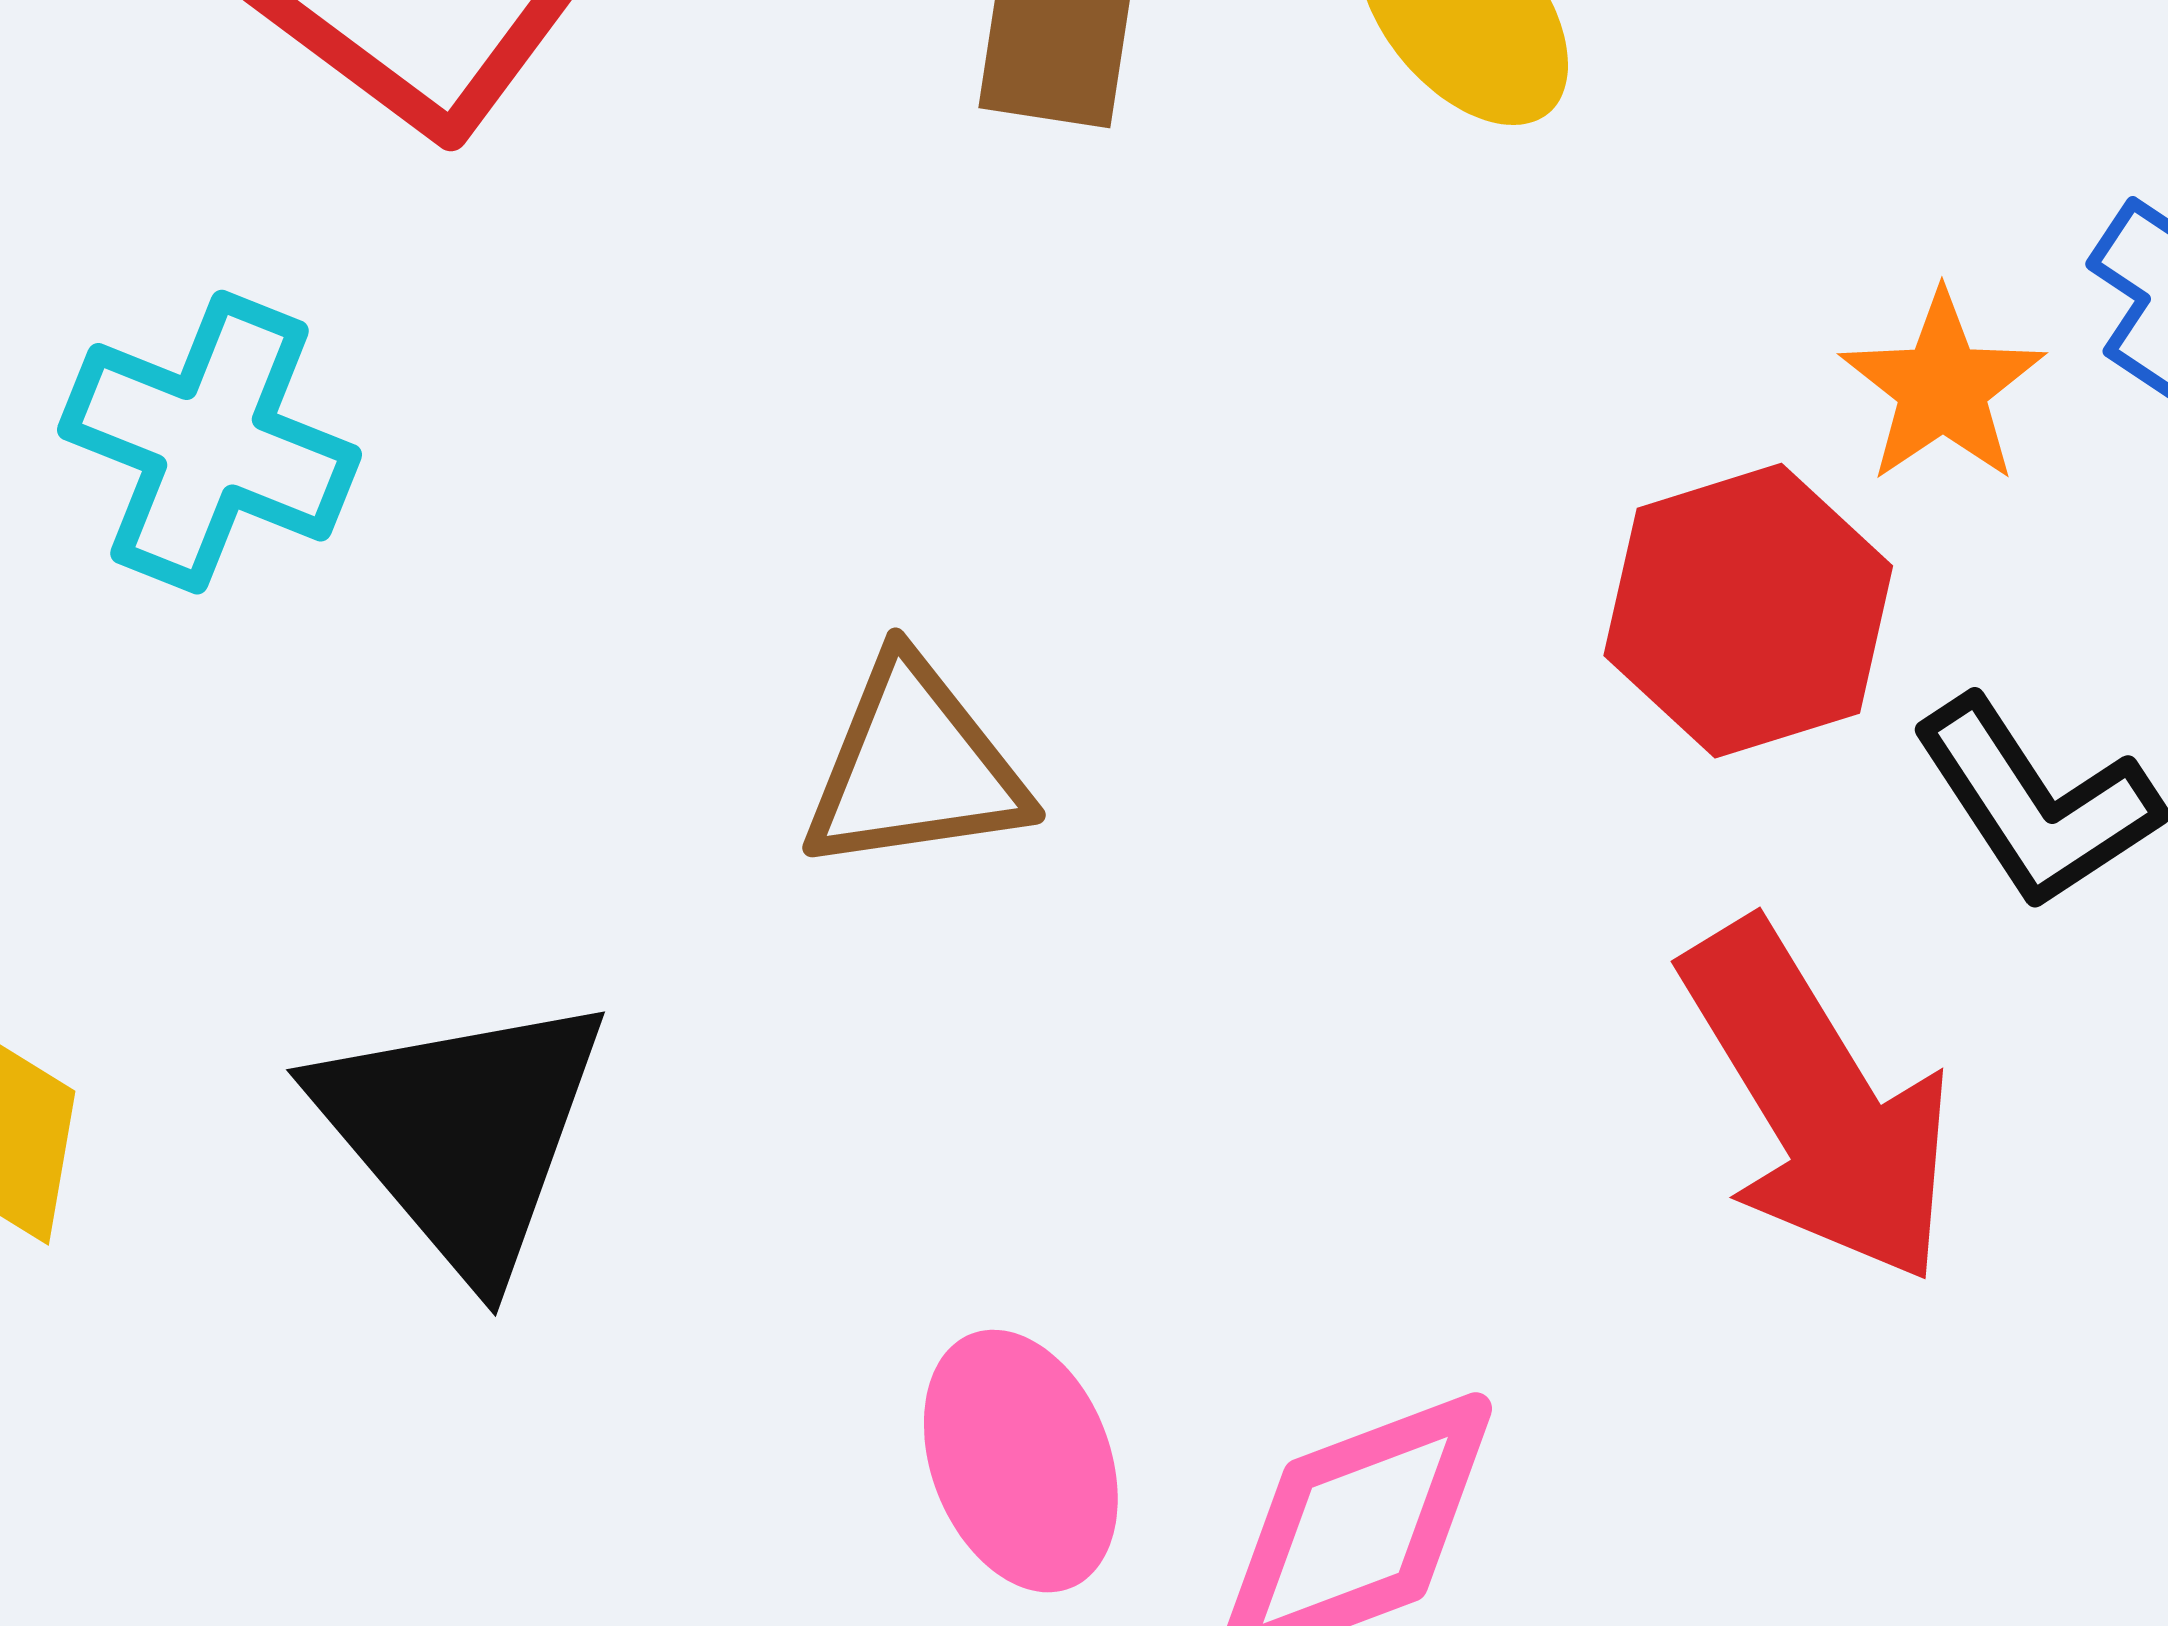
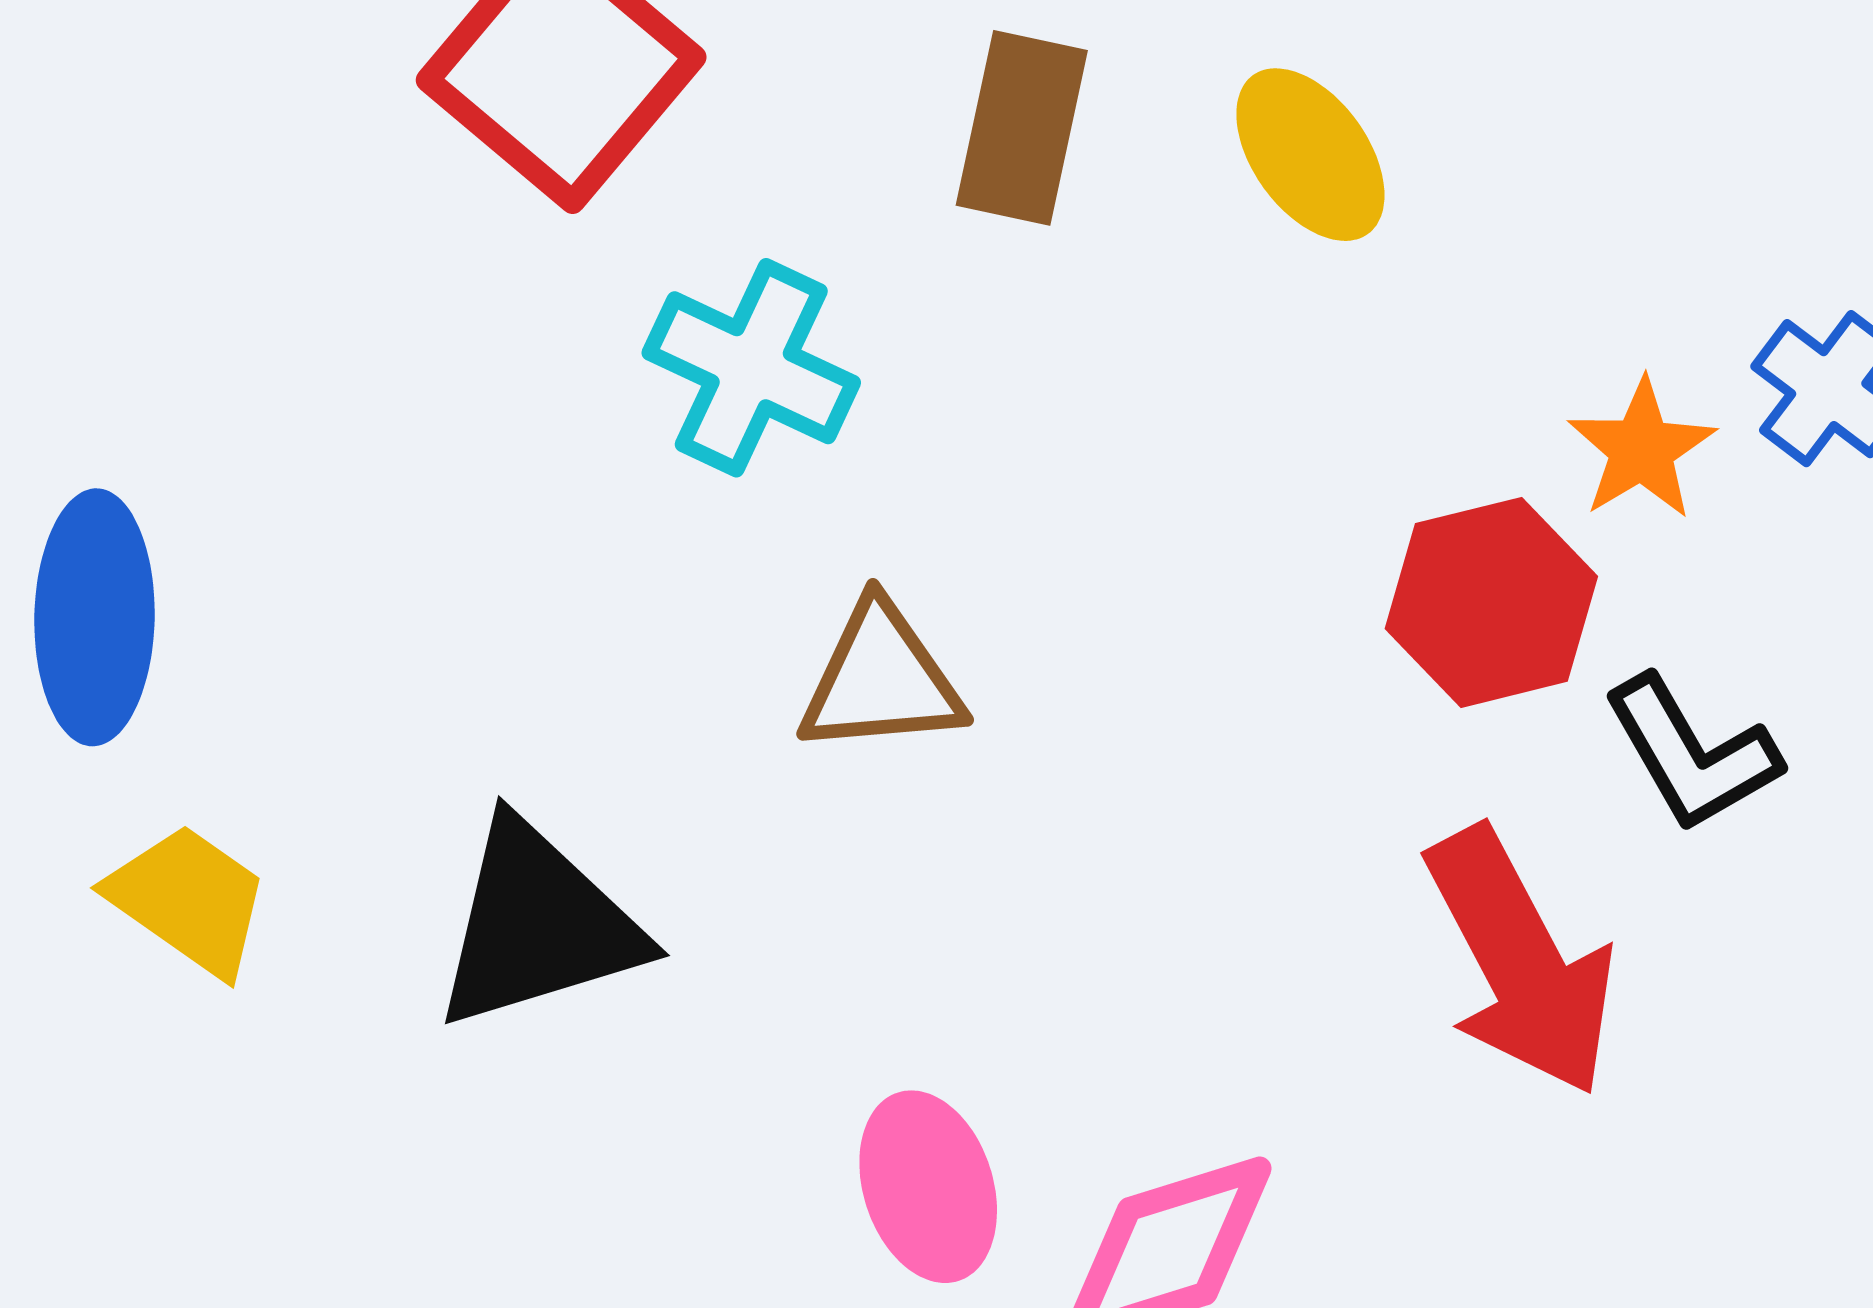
cyan cross: (210, 442) -> (751, 368), moved
black triangle: (462, 1133) -> (538, 925), turned 50

